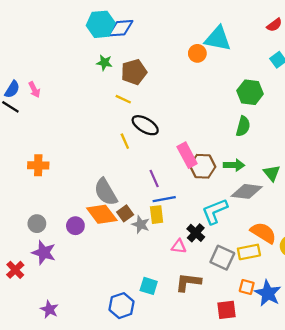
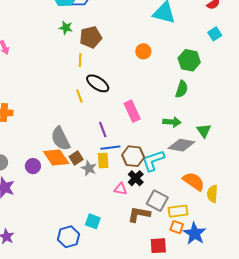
orange circle: (197, 53) -> (143, 51), moved
yellow line: (123, 99) -> (80, 60), turned 64
brown hexagon: (203, 166) -> (133, 156), moved
yellow rectangle: (249, 252) -> (178, 211), moved
brown L-shape: (188, 282) -> (139, 214), moved

